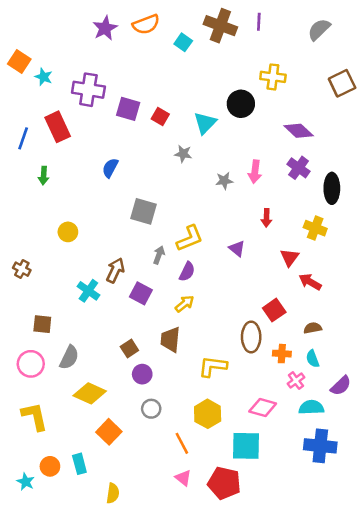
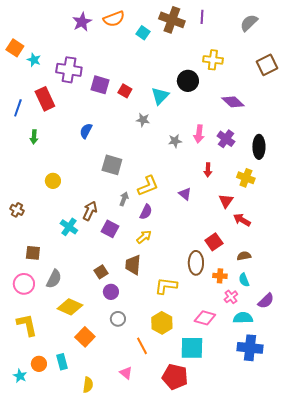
purple cross: (299, 168) -> (226, 139), moved
pink triangle: (183, 478) -> (126, 373), moved

